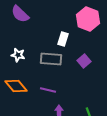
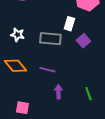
white rectangle: (63, 39) -> (69, 24), moved

